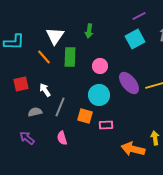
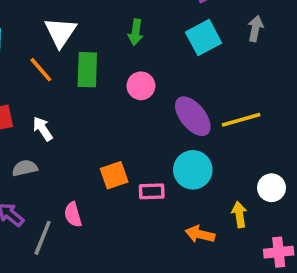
green arrow: (89, 31) -> (136, 32), moved
cyan circle: (99, 95) -> (193, 170), moved
gray line: (60, 107) -> (43, 238), moved
orange square: (85, 116) -> (114, 175), turned -35
orange arrow: (133, 149) -> (200, 234), size x0.7

